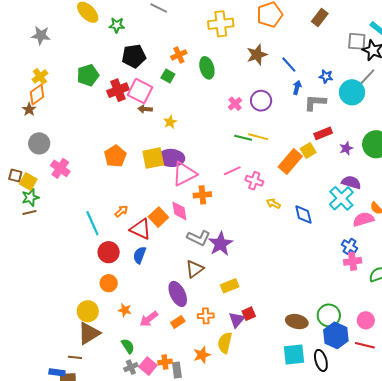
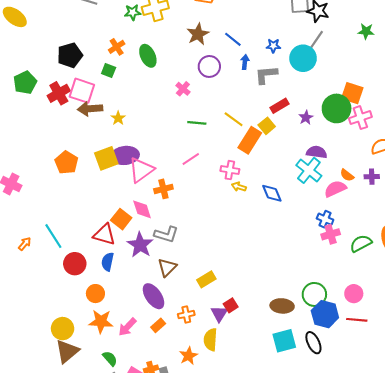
green star: (117, 25) -> (133, 12), moved
purple circle: (261, 101) -> (209, 66), moved
brown arrow: (145, 109) -> (90, 109), size x1.6
yellow line: (258, 137) -> (234, 119), moved, turned 30
pink cross: (254, 181) -> (230, 170), moved
orange arrow: (121, 211) -> (25, 244), moved
purple star: (221, 244) -> (140, 245), moved
orange circle: (109, 283) -> (95, 294), moved
orange star: (125, 310) -> (101, 321), size x1.6

